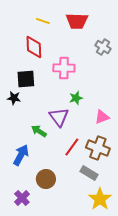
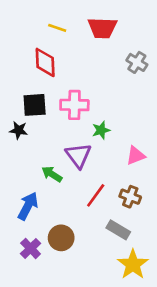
pink cross: (64, 68) -> (74, 105), moved
brown cross: (98, 148) -> (130, 197), size x0.7
purple cross: (22, 198) -> (31, 248), moved

